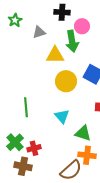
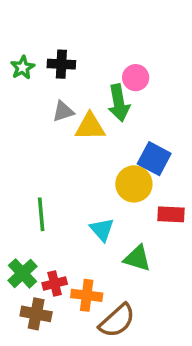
black cross: (62, 12) -> (61, 64), moved
gray triangle: (39, 32) -> (63, 111), moved
yellow circle: (66, 81) -> (134, 184), moved
orange cross: (87, 155) -> (87, 295), moved

